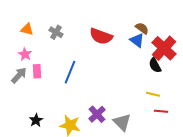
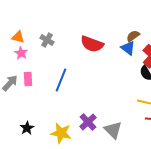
brown semicircle: (142, 28) -> (133, 36), turned -72
pink star: (25, 54) -> (21, 53), moved

